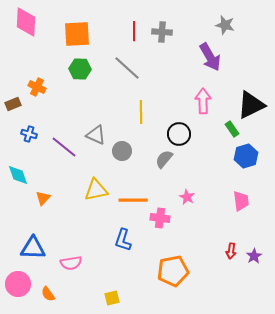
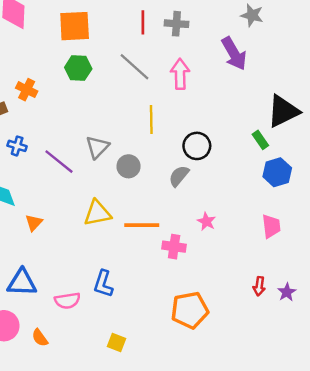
pink arrow: (203, 101) -> (180, 74), moved
gray triangle: (96, 135) -> (97, 147), turned 50
blue L-shape: (123, 240) -> (103, 284), moved
yellow square: (112, 298) -> (117, 343), turned 35

